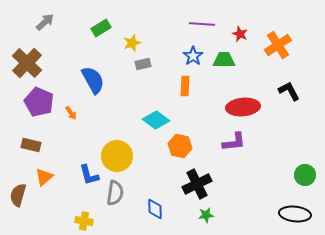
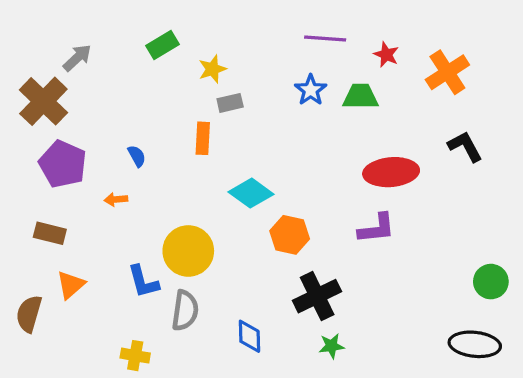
gray arrow: (45, 22) -> (77, 58), moved
blue semicircle: (93, 80) -> (137, 156), moved, size x0.5
orange rectangle: (185, 86) -> (203, 138), moved
orange arrow: (71, 113) -> (116, 199), moved, turned 120

